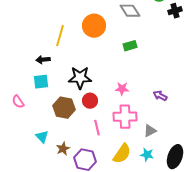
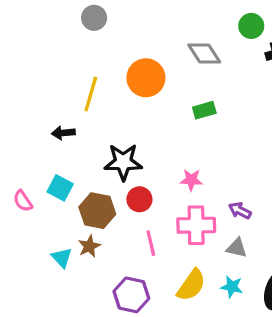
cyan square: (41, 82) -> (60, 188), moved, turned 35
purple arrow: (160, 96) -> (240, 211), moved
gray triangle: (150, 131) -> (237, 248), turned 40
brown star: (63, 149) -> (89, 246), moved

